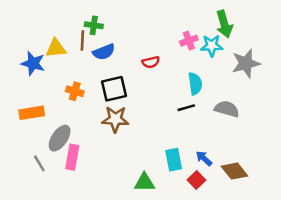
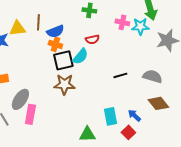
green cross: (94, 25) -> (89, 10), moved
pink cross: (189, 41) -> (122, 22), turned 32
cyan semicircle: (195, 84) -> (80, 56), moved, turned 48
orange cross: (75, 91) -> (55, 44), moved
brown diamond: (234, 171) -> (158, 103), moved

